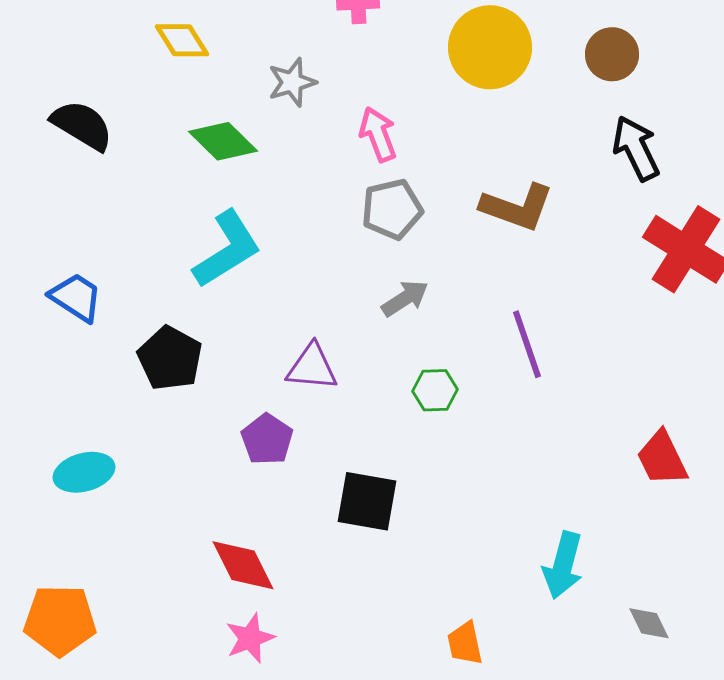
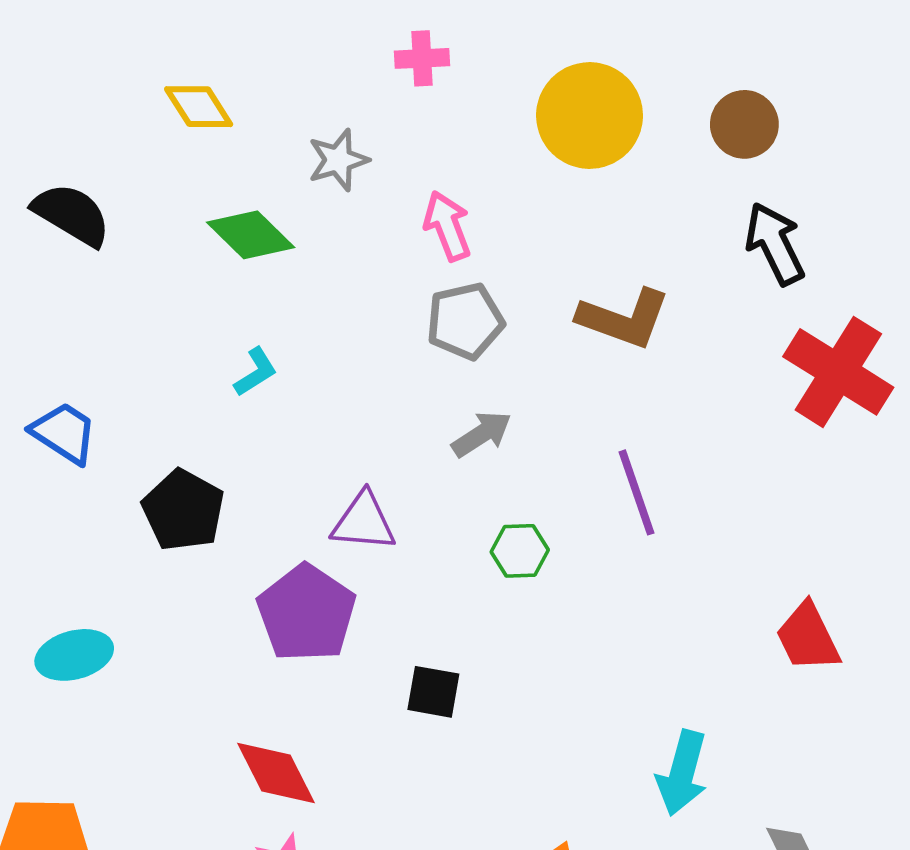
cyan L-shape: (227, 249) -> (256, 372), size x0.5
purple pentagon: (267, 439) -> (306, 613), size x1.5
black square: (367, 501) -> (433, 692), size x0.7

